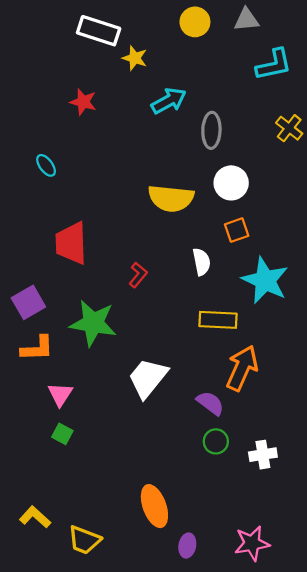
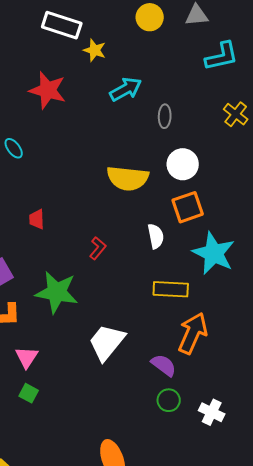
red star: (83, 102) -> (48, 90), size x1.5
gray ellipse: (211, 130) -> (165, 116), size x0.7
orange square: (237, 230) -> (188, 207), size x1.4
red trapezoid: (71, 243) -> (37, 219), size x0.5
white cross: (263, 455) -> (212, 412), turned 35

